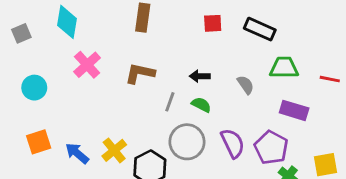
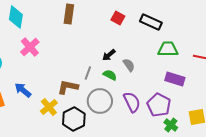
red square: (213, 23) -> (118, 18), turned 32
brown L-shape: (140, 73) -> (68, 87), moved
black arrow: (200, 76) -> (109, 55), turned -40
gray semicircle: (246, 85) -> (129, 65), moved
blue arrow: (77, 153) -> (23, 90), moved

